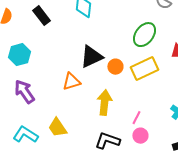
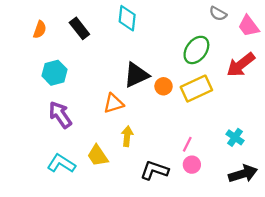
yellow arrow: (104, 103) -> (127, 136), moved, size x0.7

